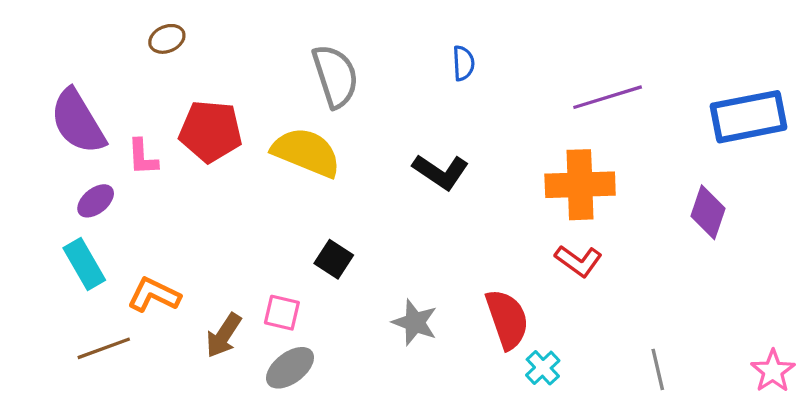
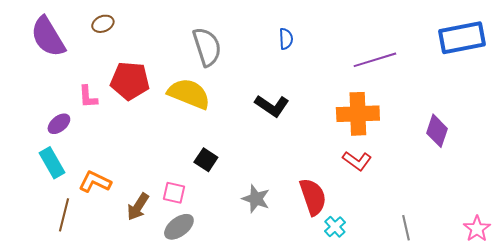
blue rectangle: (749, 117) -> (462, 38), moved
purple semicircle: (78, 122) -> (48, 37), moved
brown line: (104, 348) -> (64, 215), turned -56

